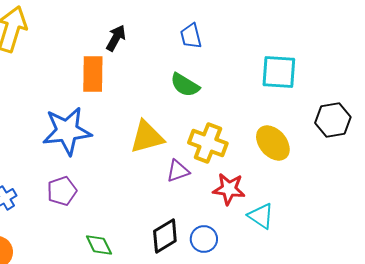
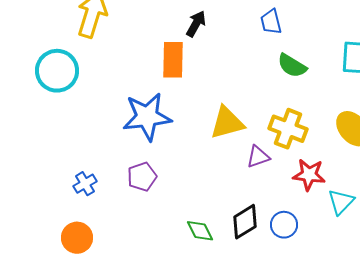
green semicircle: (185, 85) -> (292, 66), moved
cyan triangle: (261, 216) -> (341, 202), turned 40
green diamond: (99, 245) -> (200, 231), moved

